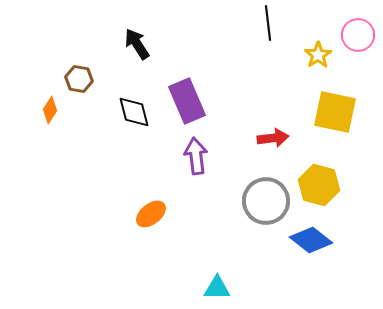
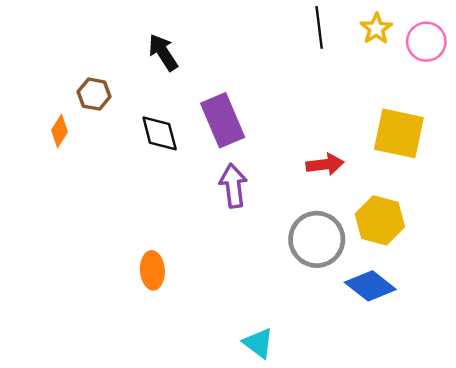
yellow star: (318, 55) -> (376, 29), moved
orange ellipse: (151, 214) -> (152, 270), moved, turned -56
cyan triangle: (217, 288) -> (258, 343), turned 36

